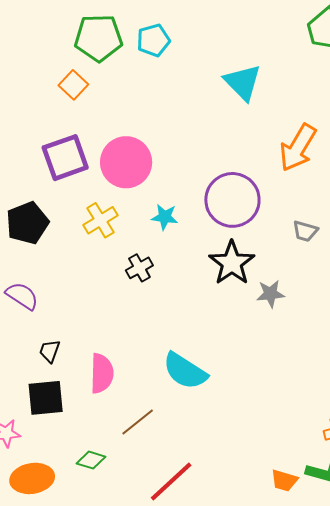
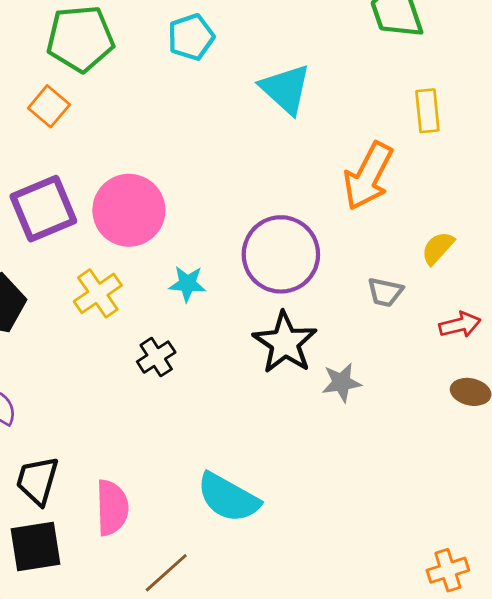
cyan pentagon: (153, 40) -> (191, 37), moved
black trapezoid: (50, 351) -> (37, 481), size x1.5

